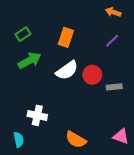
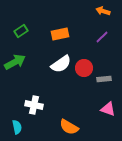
orange rectangle: (66, 37) -> (60, 34), turned 60
green arrow: (30, 60) -> (15, 62), moved
pink triangle: (121, 136) -> (108, 109), moved

